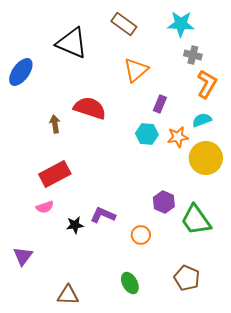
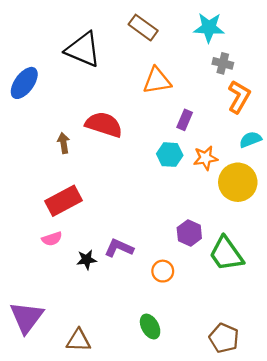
orange triangle: (136, 70) -> (157, 81), turned 32
cyan semicircle: (202, 120) -> (250, 140), moved
purple triangle: (23, 256) -> (27, 317), moved, size x1.5
brown pentagon: (187, 278) -> (224, 338), moved

